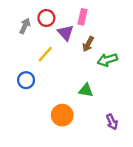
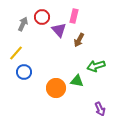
yellow line: (45, 54) -> (16, 53), moved
green arrow: (107, 60) -> (96, 66), moved
orange circle: (62, 115) -> (56, 88), moved

